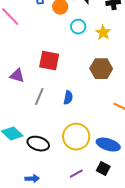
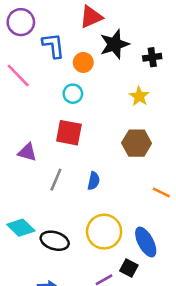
cyan circle: (78, 27) -> (73, 94), moved
blue ellipse: (108, 145) -> (146, 242), turned 45
black square: (103, 169) -> (129, 268), moved

